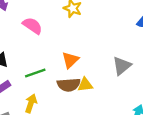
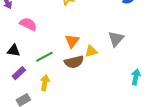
pink semicircle: (32, 26) -> (28, 24), moved
yellow triangle: (85, 85) -> (91, 51), moved

